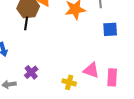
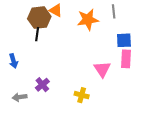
pink triangle: (91, 70) -> (102, 69), moved, turned 36
pink rectangle: (112, 77) -> (126, 59), moved

